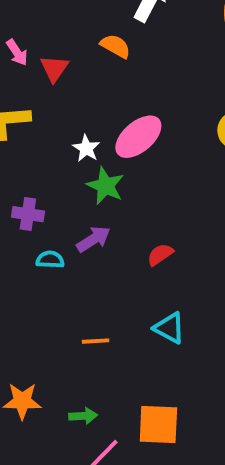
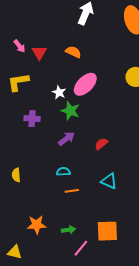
orange semicircle: (115, 46) -> (73, 52), moved
purple cross: (28, 214) -> (32, 119), moved
cyan semicircle: (50, 260) -> (63, 172), moved

